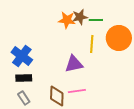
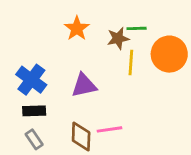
brown star: (80, 17) -> (118, 38), moved
orange star: (67, 20) -> (77, 28), moved, turned 30
purple triangle: (74, 64) -> (84, 85), moved

